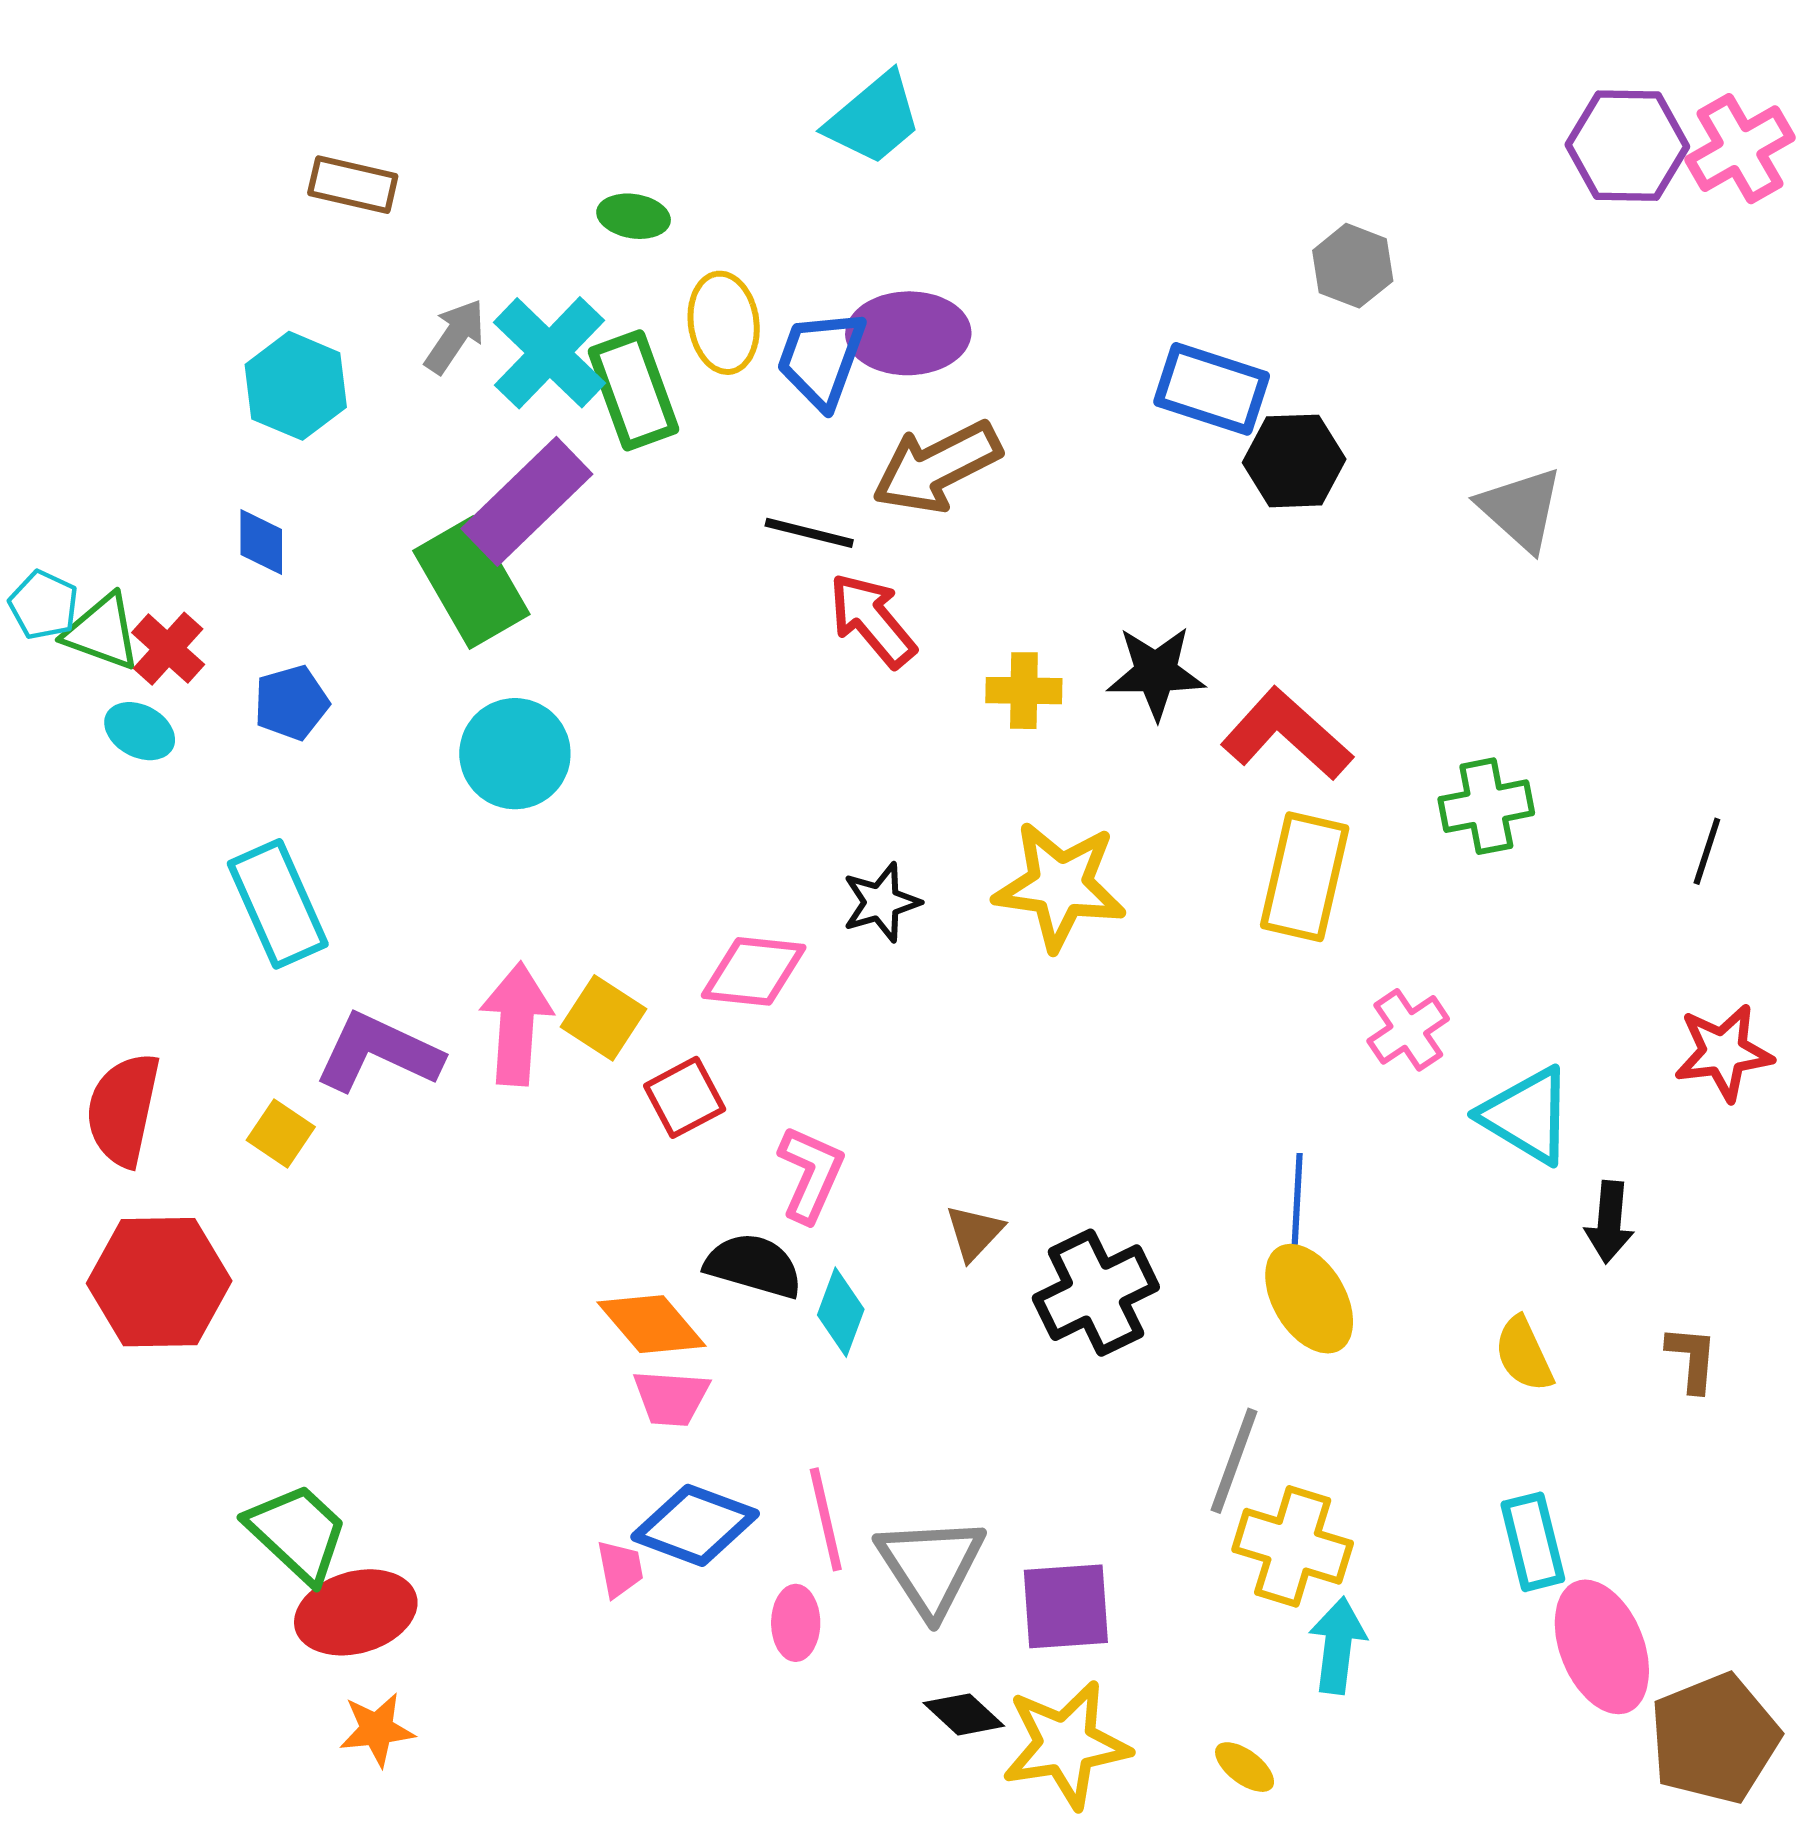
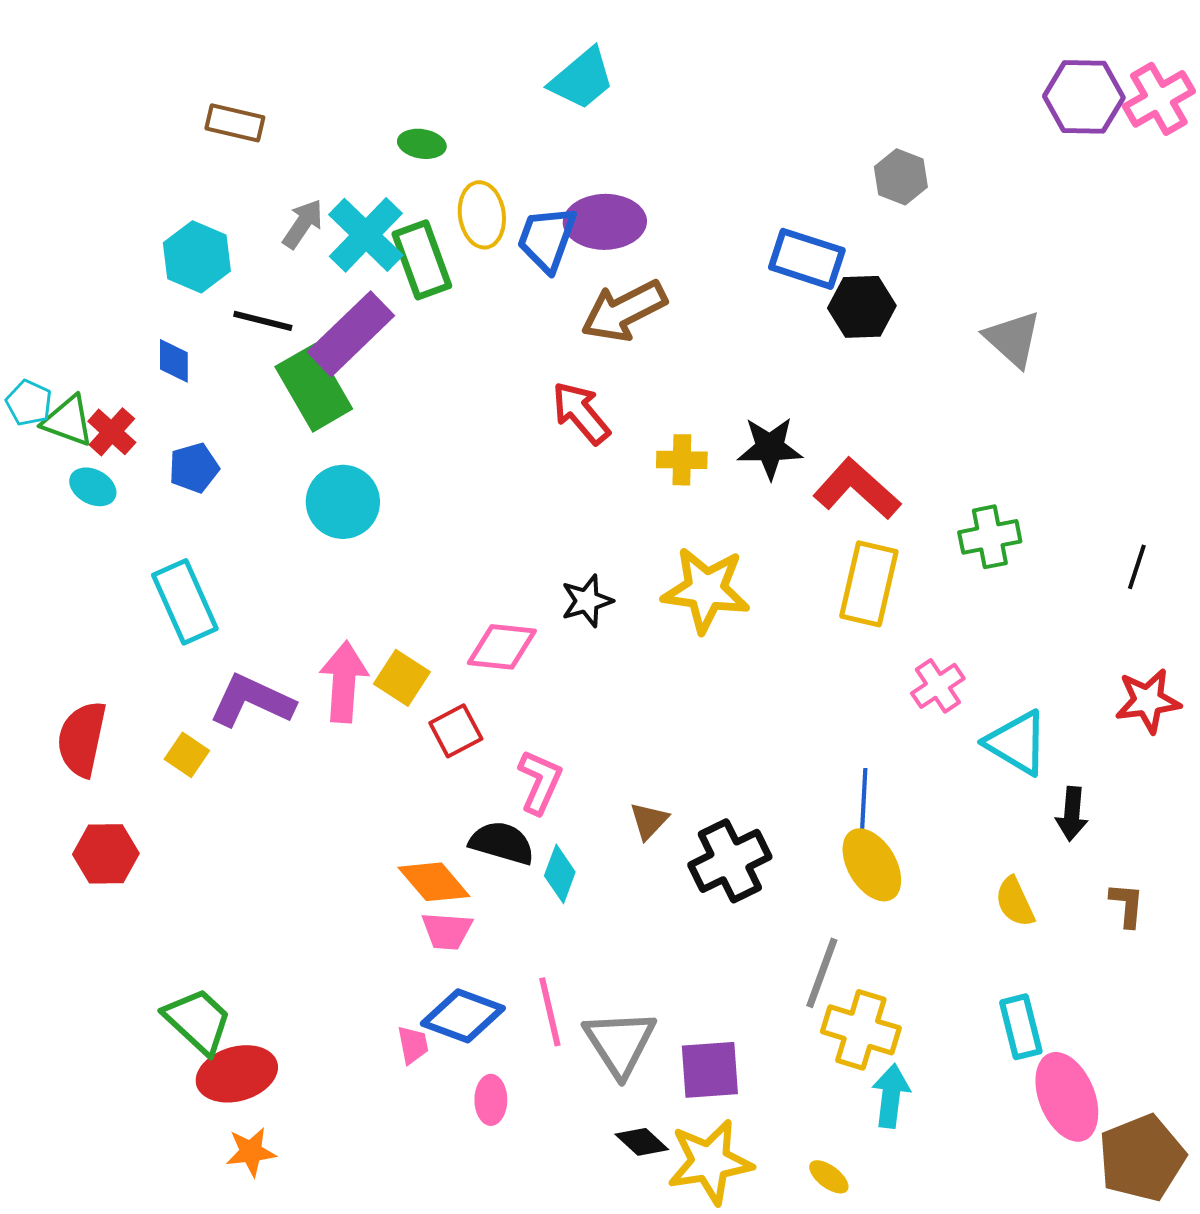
black line: (809, 533) -> (263, 321), moved
red hexagon: (159, 1282) -> (106, 854), size x0.7
pink ellipse: (796, 1623) -> (491, 1100), moved

